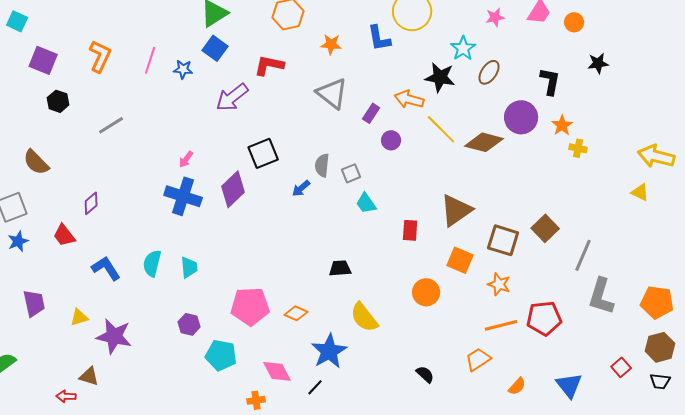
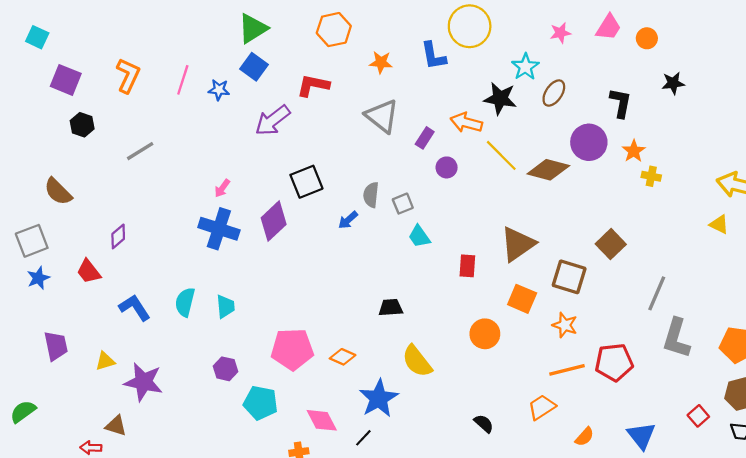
brown square: (545, 228) -> (611, 244), moved

